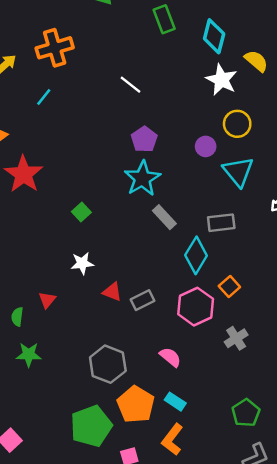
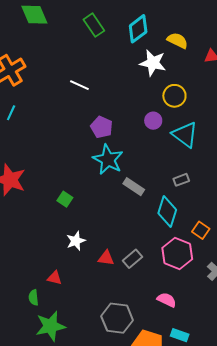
cyan diamond: (214, 36) -> (138, 29), turned 52
gray rectangle: (221, 223) -> (181, 180), size x0.7
red triangle: (47, 300) -> (55, 278), turned -42
green star: (29, 355) -> (50, 326), size x1.4

